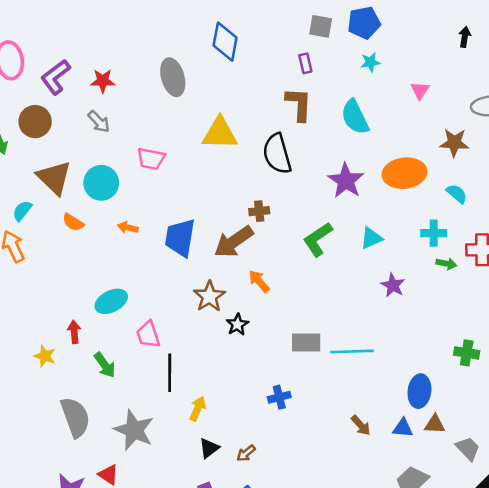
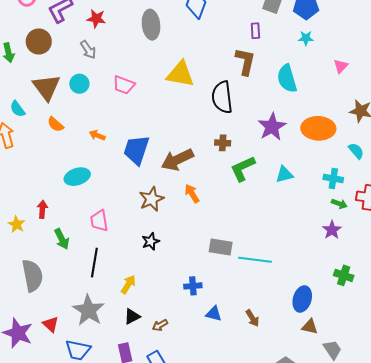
cyan circle: (101, 183) -> (79, 84), moved, size x0.7
cyan semicircle: (22, 211) -> (17, 109), turned -84
brown cross: (259, 211) -> (223, 143), moved
purple star: (393, 285) -> (332, 230), moved
cyan ellipse: (111, 301) -> (77, 177), moved
black star: (237, 325) -> (151, 241), moved
black line: (170, 373) -> (94, 263), moved
blue triangle: (403, 428) -> (214, 314), moved
gray star: (134, 430) -> (89, 310), moved

